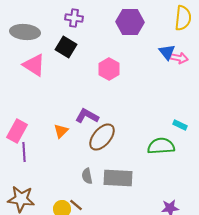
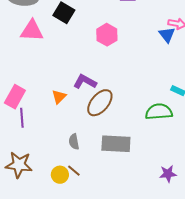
blue triangle: (167, 52) -> (167, 35), moved
pink triangle: (34, 65) -> (32, 31), turned -30
gray semicircle: (87, 176) -> (74, 142), moved

